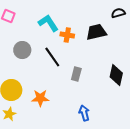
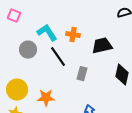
cyan L-shape: (48, 23) -> (47, 33), moved
black trapezoid: (96, 32) -> (102, 46), moved

